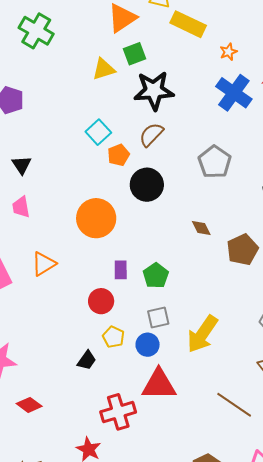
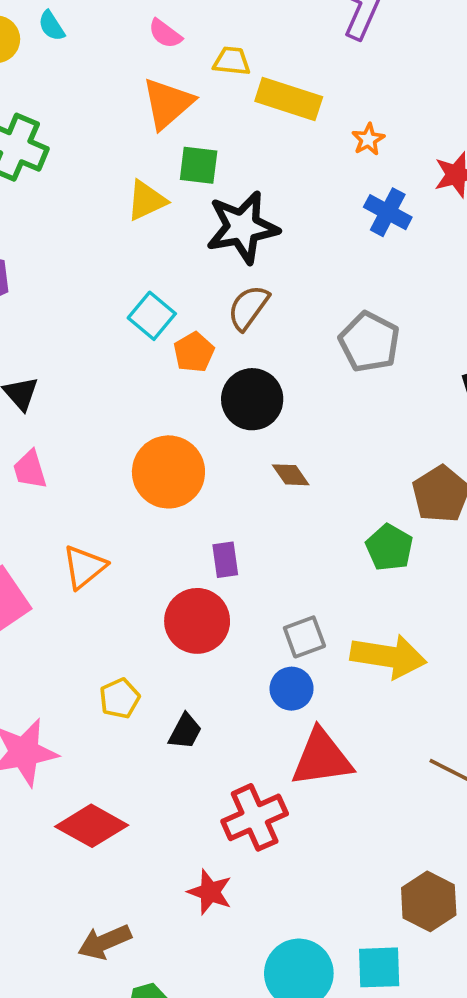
green square: (134, 54) -> (199, 165), turned 35
blue cross: (234, 93) -> (388, 212), size x0.7
brown diamond: (201, 228) -> (291, 475), moved
green pentagon: (156, 276) -> (389, 547), moved
red circle: (101, 301) -> (197, 621), size x1.4
yellow arrow: (202, 334) -> (388, 656), turned -108
yellow pentagon: (113, 337) -> (120, 698), moved, turned 30
red diamond: (29, 405) -> (92, 826), size x1.5

